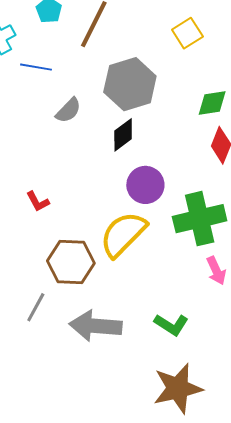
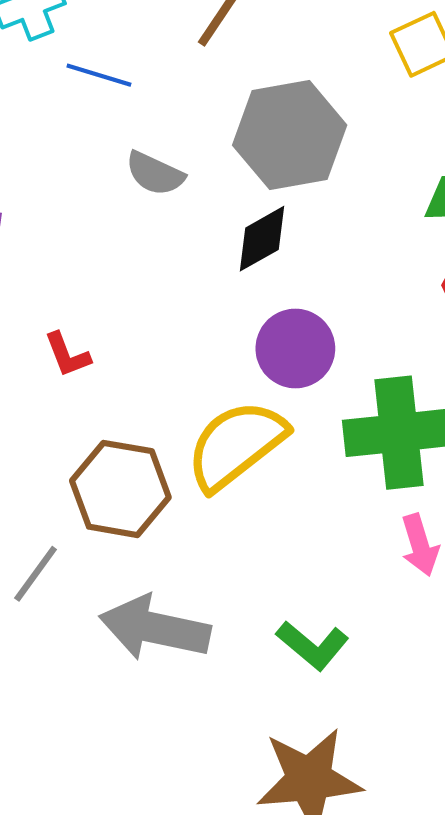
gray semicircle: (68, 110) -> (155, 174), turned 64

